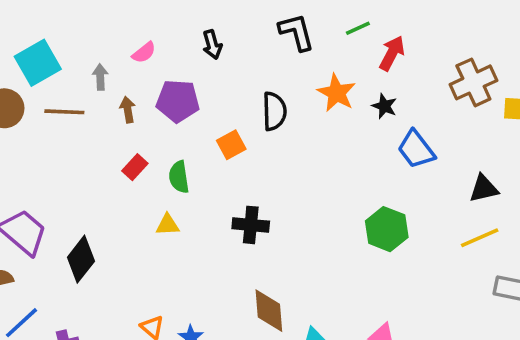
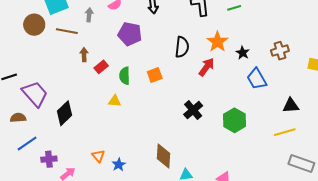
red arrow: (392, 53) -> (206, 67), moved
brown cross: (473, 82) -> (280, 51), moved, size x0.7
brown arrow: (128, 110) -> (84, 55), moved
orange square: (231, 145) -> (155, 75), moved
black cross: (251, 225) -> (193, 110), moved, turned 36

